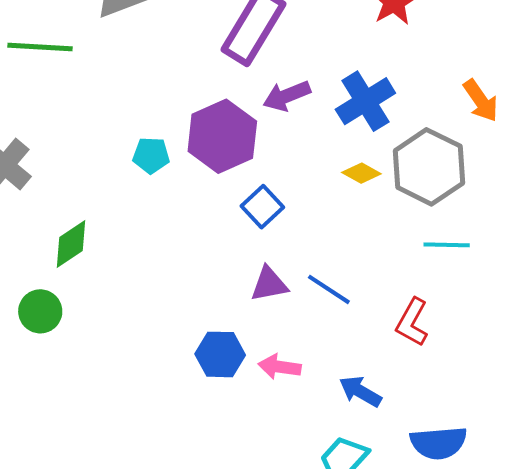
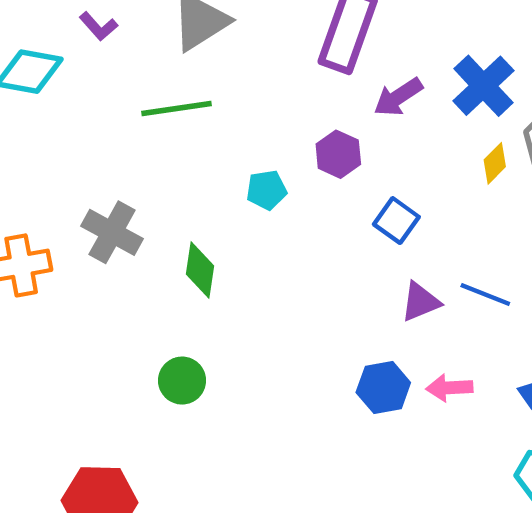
green line: (40, 47) -> (176, 108), moved
purple hexagon: (222, 136) -> (338, 154), size x0.6
yellow diamond: (361, 173) -> (495, 163), turned -63
green diamond: (71, 244) -> (200, 270), moved, turned -36

